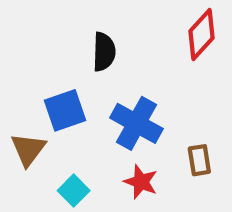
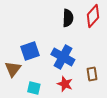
black semicircle: (104, 52) -> (68, 18), moved
cyan square: (74, 191) -> (34, 88), turned -32

